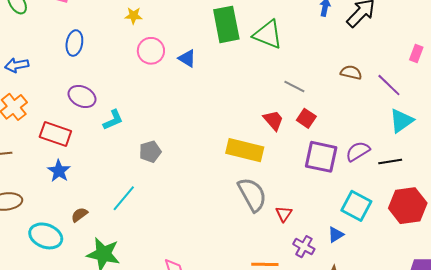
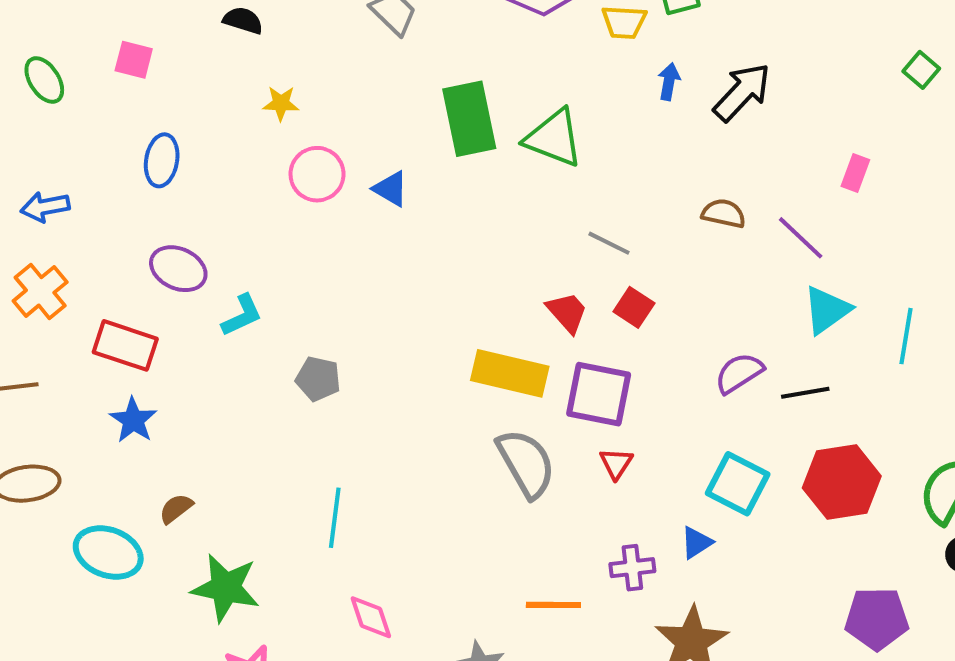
gray pentagon: (150, 152) -> (318, 379), turned 30
purple square: (321, 157) -> (599, 394), moved
cyan line: (124, 198) -> (335, 518), moved, turned -32
red triangle: (284, 214) -> (616, 463), moved
purple cross: (304, 247) -> (632, 568), turned -35

